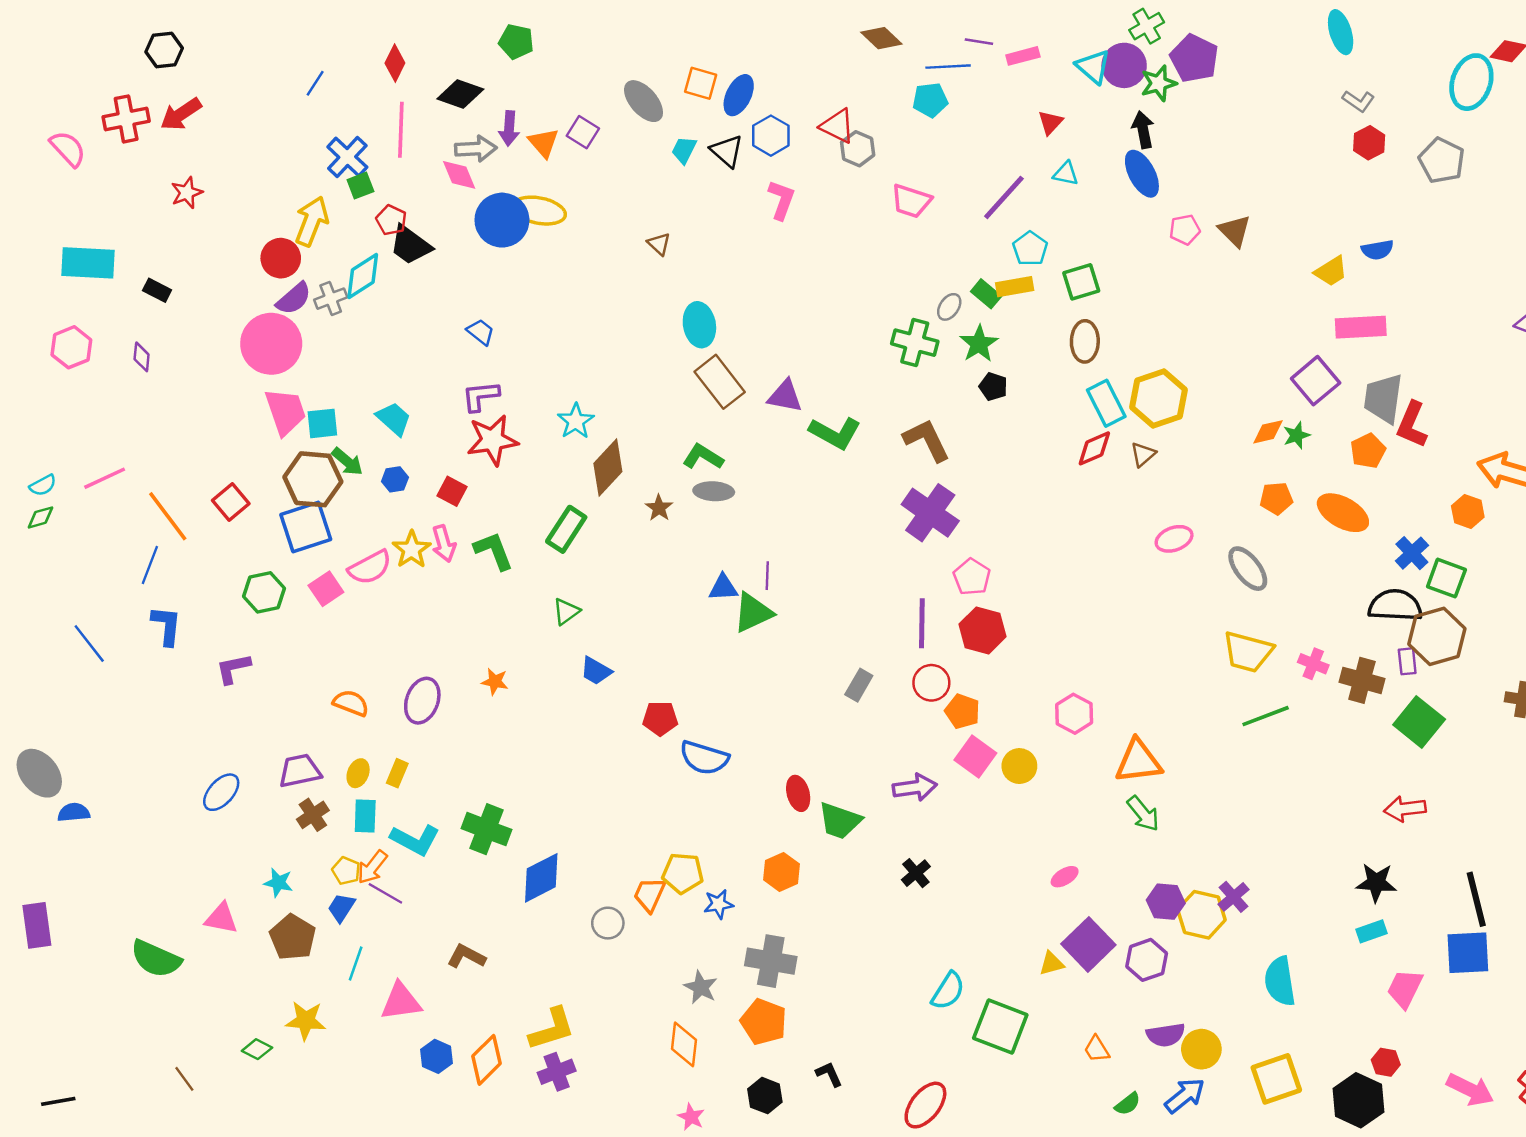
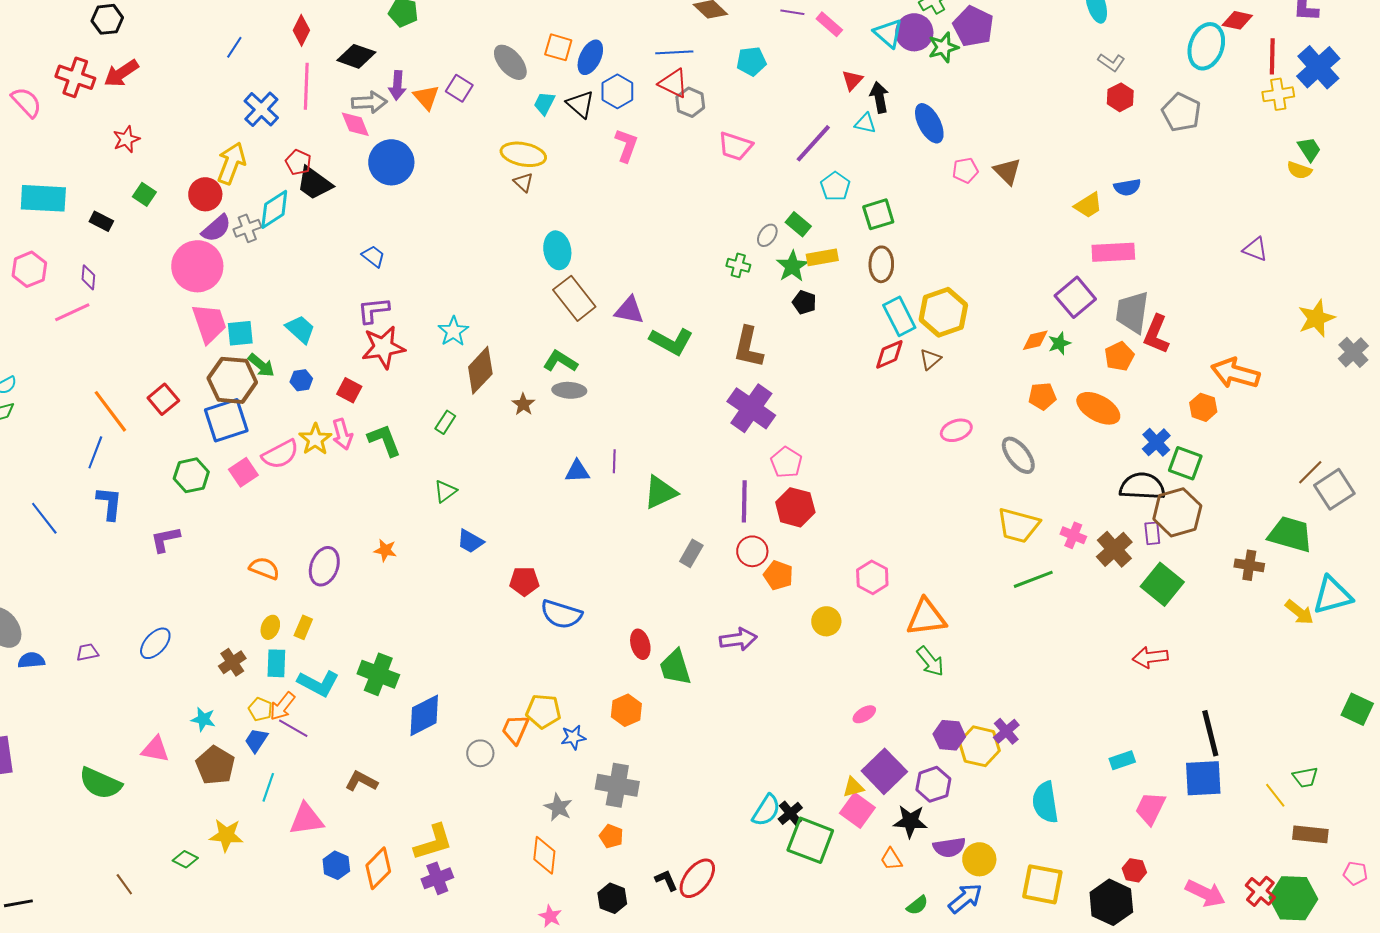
pink rectangle: (1023, 56) -> (829, 24), turned 56
blue line: (948, 67) -> (674, 52), moved
red cross: (126, 119) -> (75, 77), turned 30
black arrow: (1143, 130) -> (879, 97), moved
green square: (360, 186) -> (144, 194), moved, turned -35
yellow ellipse: (539, 211) -> (523, 154), moved
yellow rectangle: (1015, 287) -> (822, 257), moved
green cross: (915, 343) -> (738, 265), size x0.6
brown L-shape: (927, 440) -> (748, 347), turned -141
pink line: (105, 478) -> (72, 312), moved
green rectangle: (566, 529) -> (445, 422), size x0.6
green triangle: (753, 613) -> (660, 492), moved
brown cross: (1362, 680) -> (1114, 549), turned 33
pink square: (975, 757) -> (857, 810), moved
purple trapezoid: (300, 771) -> (87, 652), moved, size x0.6
green trapezoid: (840, 821) -> (675, 667), turned 54
black cross: (916, 873) -> (790, 813), moved
black star: (1376, 883) -> (910, 821), moved
orange pentagon: (764, 1022) -> (611, 836), size x0.6
yellow square: (1276, 1079) -> (1042, 884), turned 30
red ellipse: (925, 1105) -> (697, 878), moved

